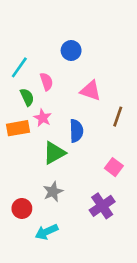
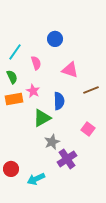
green semicircle: (27, 97) -> (12, 77), moved
brown line: (118, 117) -> (91, 90), turned 49
gray star: (53, 192) -> (52, 142), moved
purple cross: (102, 206) -> (67, 159), moved
red circle: (22, 208) -> (11, 169), moved

